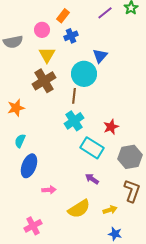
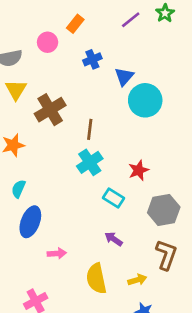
blue cross: (71, 36) -> (92, 59), moved
yellow triangle: (47, 55) -> (16, 90), moved
cyan circle: (84, 74) -> (145, 100), moved
cyan rectangle: (92, 148) -> (114, 198), size x0.7
yellow semicircle: (79, 209) -> (96, 279), turned 110

